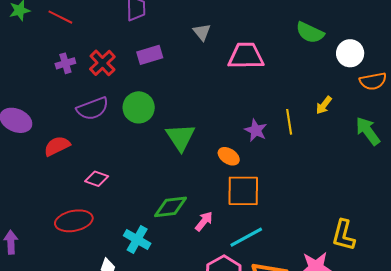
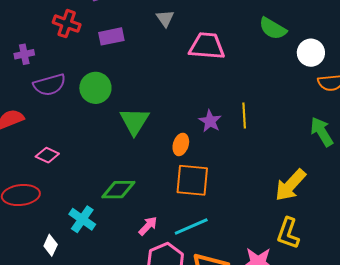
purple cross: (65, 63) -> (24, 54), moved
red cross: (102, 63) -> (67, 24), moved, turned -32
yellow arrow: (324, 105) -> (290, 185), moved, size x1.8
orange ellipse: (229, 156) -> (181, 144), turned 70
pink arrow: (204, 221) -> (148, 226), moved

